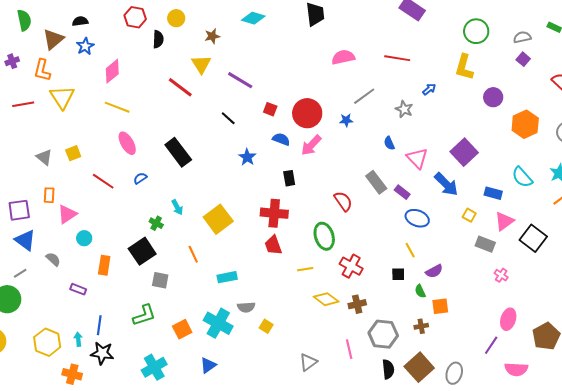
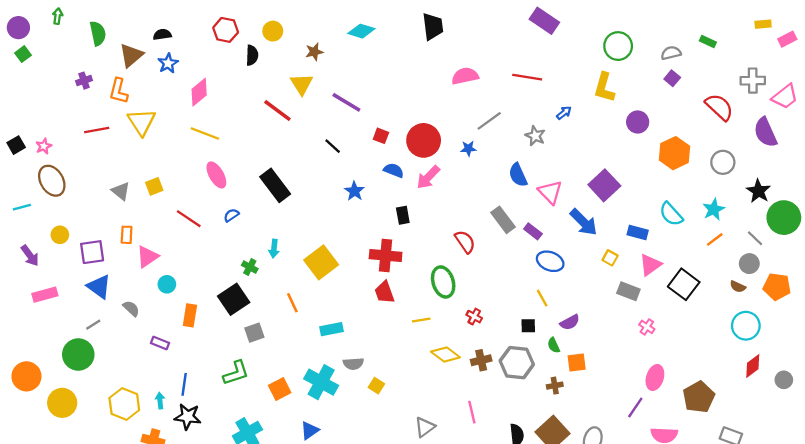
blue semicircle: (389, 143) -> (518, 175), size x1.5
cyan arrow: (177, 207) -> (274, 249), turned 35
red cross: (351, 266) -> (474, 317), size x0.6
gray square: (160, 280) -> (254, 333), turned -30
gray hexagon: (383, 334) -> (517, 363), moved

